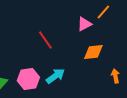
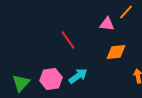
pink triangle: (84, 24) -> (107, 24), turned 35

